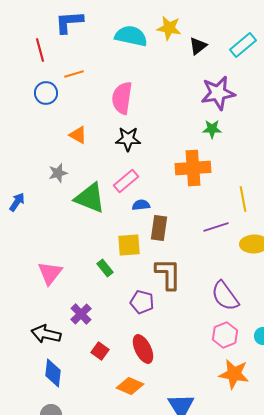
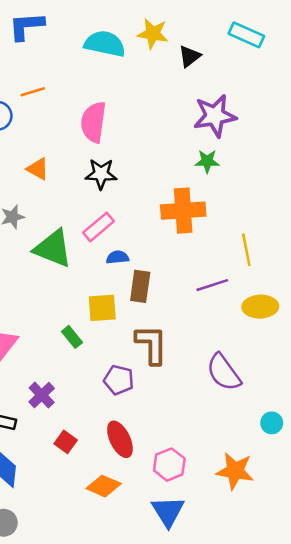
cyan rectangle: (243, 45) -> (246, 35), moved, turned 64
pink hexagon: (225, 335) -> (169, 465), moved

